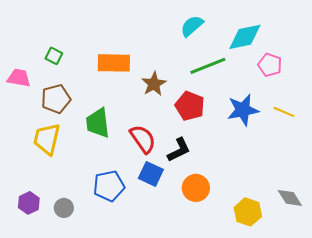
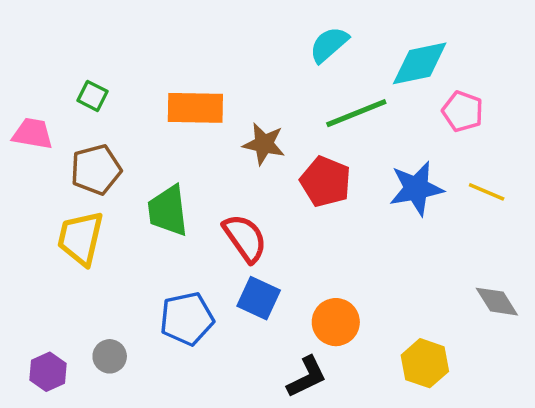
brown star: (154, 84) -> (264, 144), turned -30
black L-shape: (179, 150) -> (307, 377), moved
gray diamond: (290, 198) -> (497, 302), moved
purple hexagon: (29, 203) -> (48, 372), moved

